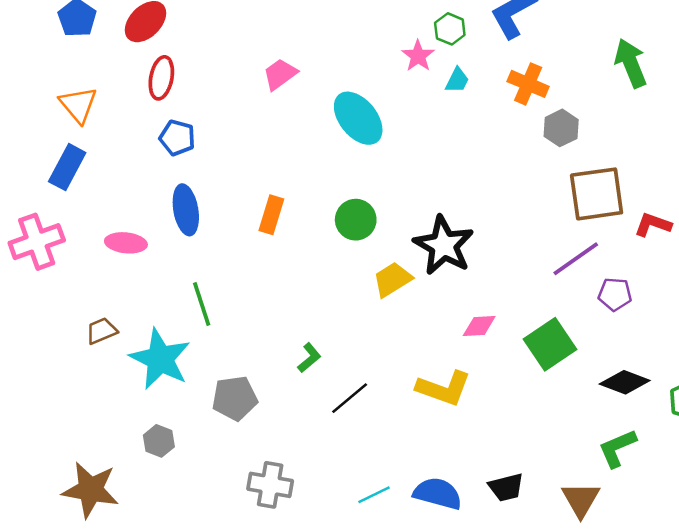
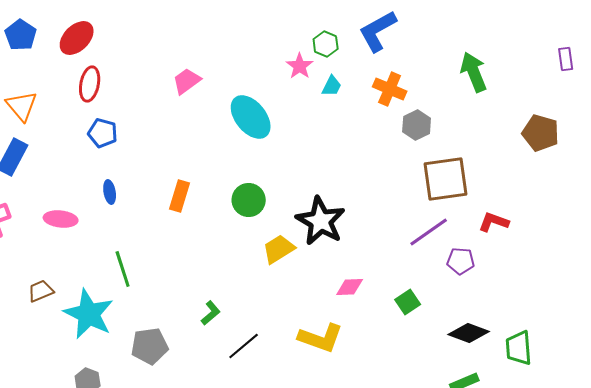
blue ellipse: (186, 210) -> (110, 192), size x0.6
red L-shape: (653, 225) -> (494, 222), moved
green square: (550, 344) -> (408, 302), size x0.6

